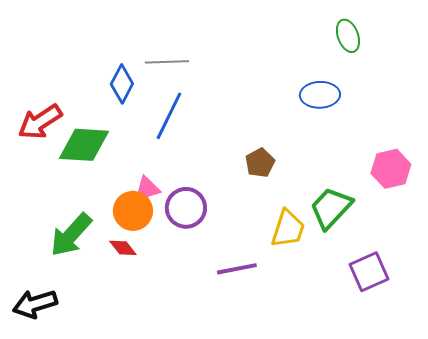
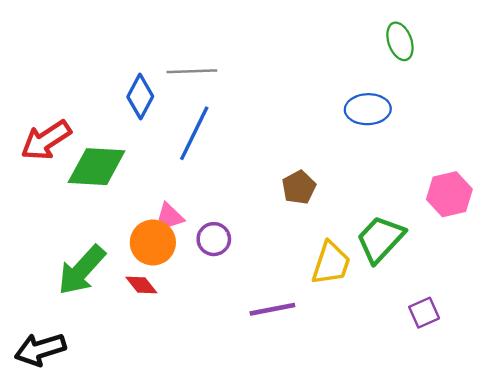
purple circle: (186, 208) -> (214, 239), size x0.7
purple square: (369, 272) -> (424, 313), size x0.7

